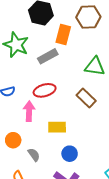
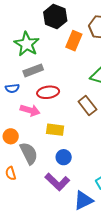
gray rectangle: (48, 56) -> (33, 70), moved
pink arrow: (29, 111) -> (30, 110), turned 96
gray semicircle: (34, 155) -> (29, 153), size x1.6

